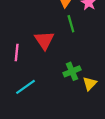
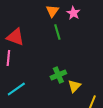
red triangle: (44, 40) -> (15, 37), moved, turned -36

